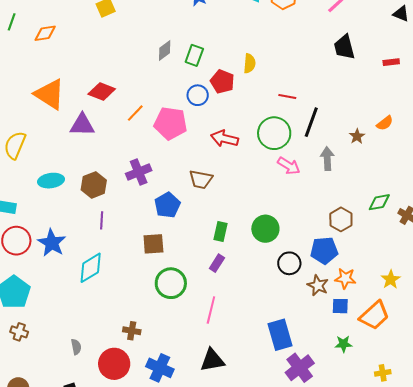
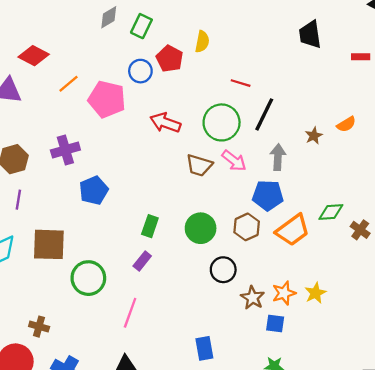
brown trapezoid: (201, 179) -> (199, 165), moved
brown hexagon: (341, 219) -> (247, 227), moved
brown square: (153, 244) -> (49, 244), moved, size x1.4
blue pentagon: (324, 250) -> (268, 195), moved
orange star: (345, 278) -> (284, 293), turned -30
yellow star: (391, 279) -> (315, 293), moved
orange trapezoid: (374, 315) -> (293, 230), moved
blue rectangle: (280, 335) -> (204, 348), size x0.7

